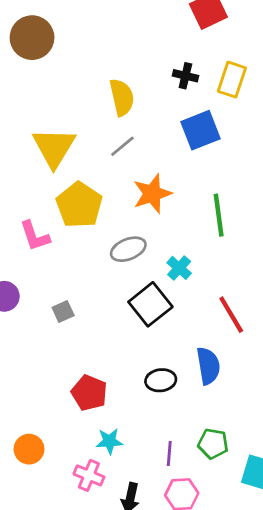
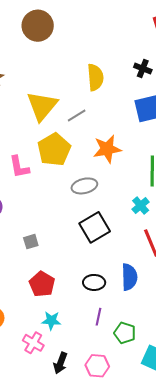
gray line: (122, 146) -> (77, 116), moved
cyan cross: (179, 268) -> (141, 206), moved
gray square: (63, 312) -> (31, 242), moved
purple line: (169, 454) -> (99, 317), moved

